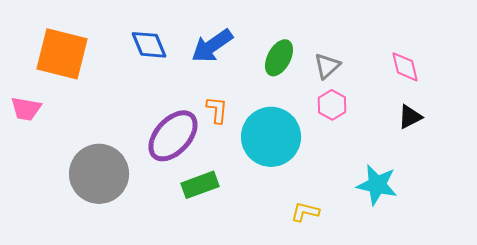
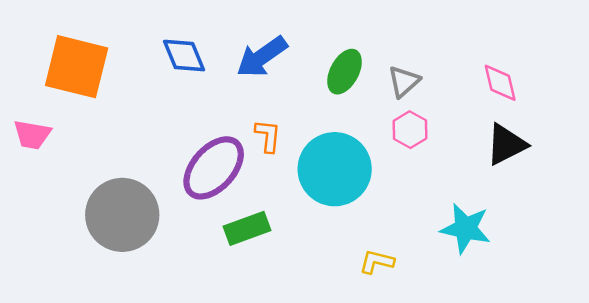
black triangle: (410, 117) -> (506, 144), size x1.4

